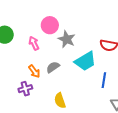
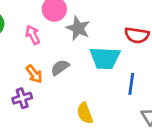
cyan trapezoid: (85, 61) -> (105, 58), turned 35
yellow semicircle: (60, 101) -> (85, 113), moved

